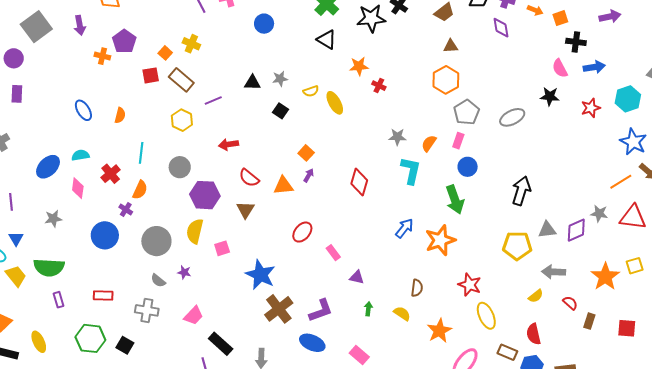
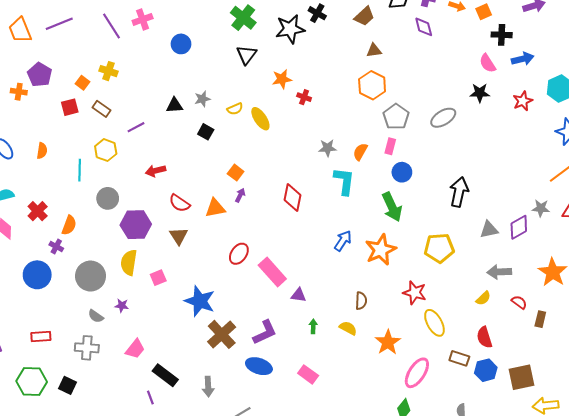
black triangle: (327, 40) -> (246, 55), turned 40
brown rectangle: (181, 80) -> (101, 109), size x0.7
cyan line: (141, 153) -> (80, 170), moved
yellow pentagon: (517, 246) -> (439, 248), moved
pink rectangle: (333, 253) -> (272, 272), size x1.8

